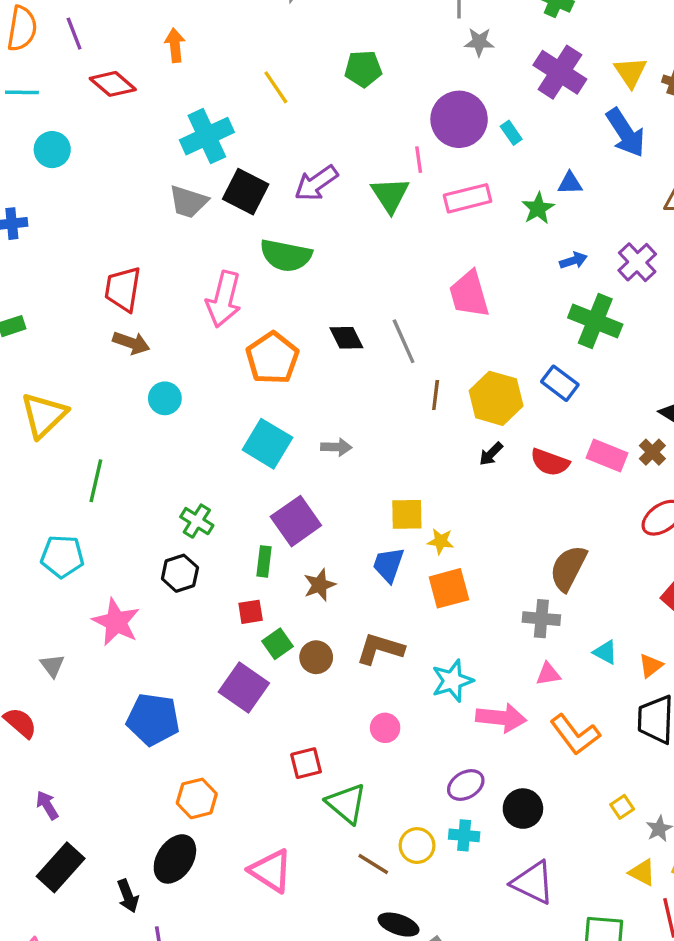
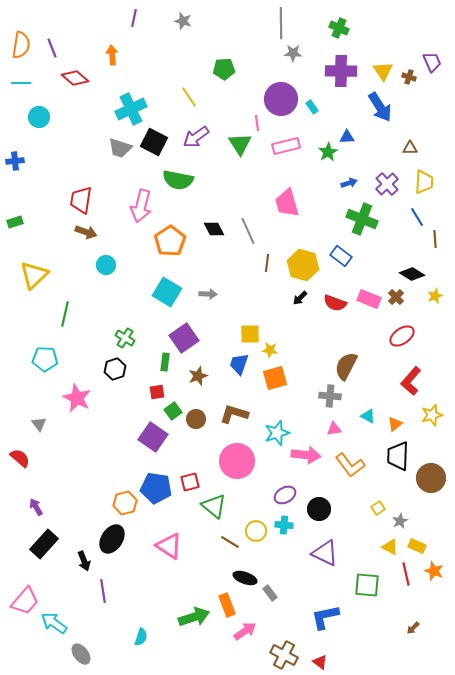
purple cross: (560, 72) -> (341, 71), turned -32
yellow line: (276, 87) -> (189, 97), moved
blue pentagon: (153, 719) -> (156, 488), moved
pink circle: (385, 728) -> (237, 461), size x2.0

